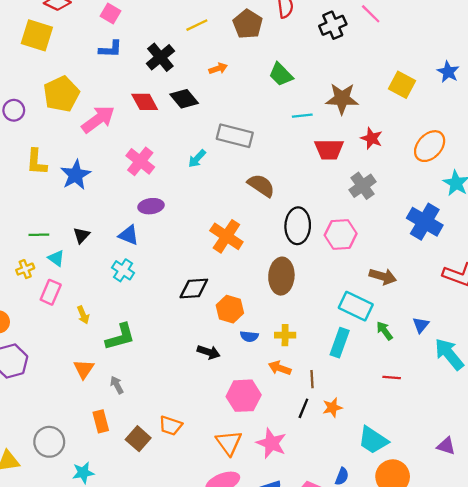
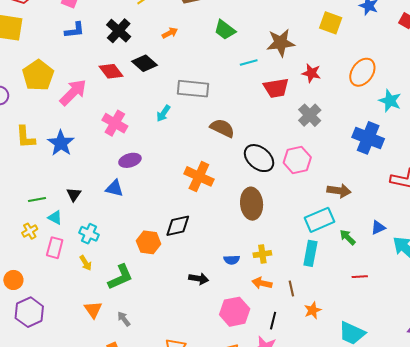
black ellipse: (298, 226) -> (259, 158), turned -44
cyan cross: (123, 270) -> (89, 234), moved
cyan rectangle: (356, 306) -> (320, 220), turned -40
orange hexagon: (230, 309) -> (149, 242), moved
blue triangle: (421, 325) -> (378, 228), turned 35
black line: (303, 408) -> (273, 321), moved

